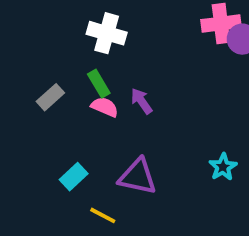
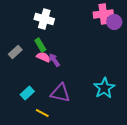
purple arrow: (141, 101) -> (54, 60), moved
cyan star: (223, 167) -> (104, 88), size x1.5

